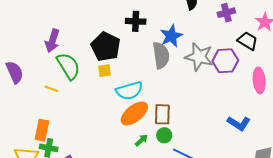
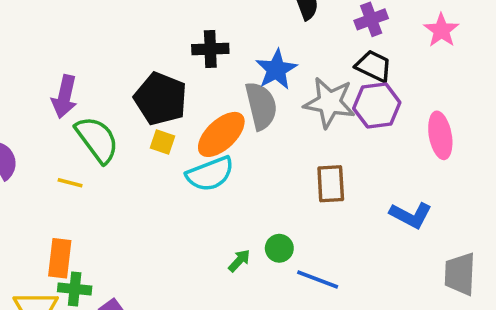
black trapezoid: (247, 41) -> (374, 66), moved
yellow square: (105, 71) -> (163, 142), turned 32
orange ellipse: (134, 113) -> (221, 134), moved
brown rectangle: (162, 114) -> (331, 184), moved

